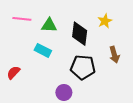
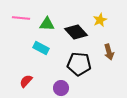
black diamond: (80, 34) -> (76, 32), turned -50
red semicircle: (13, 73) -> (26, 81), moved

